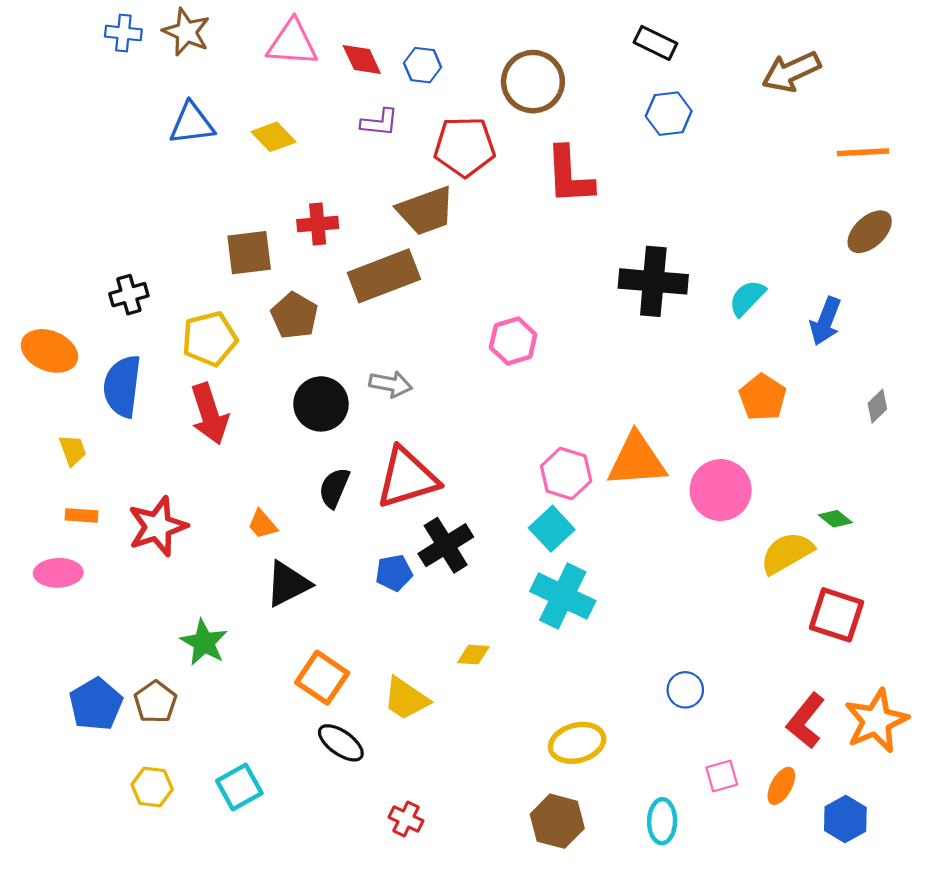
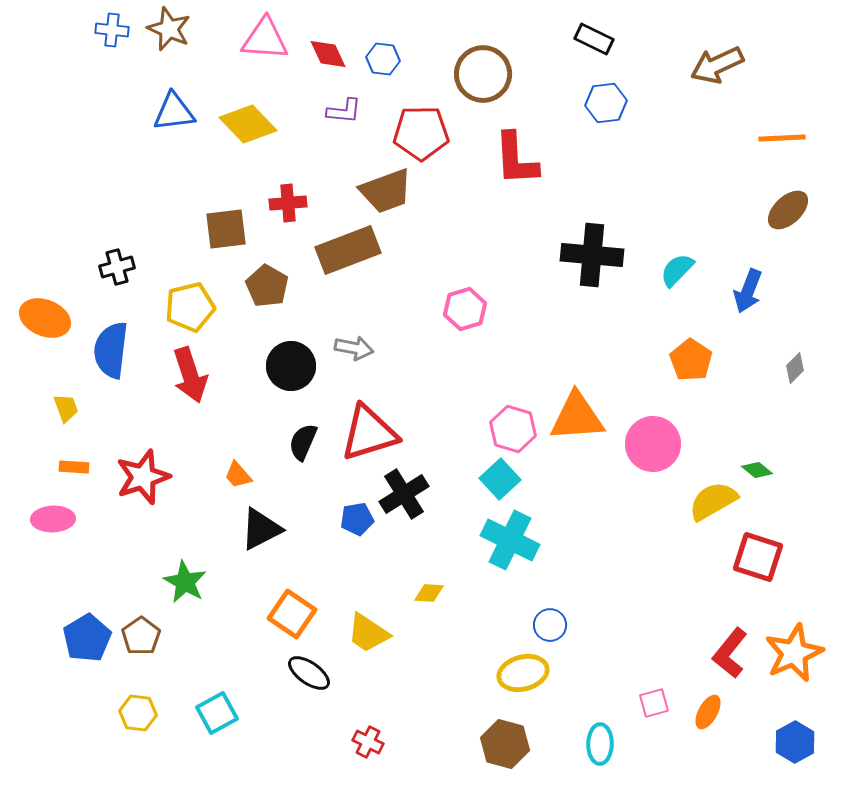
yellow diamond: (274, 137) -> (248, 124), size x1.4
blue circle: (685, 690) -> (550, 625), moved
blue hexagon: (845, 819) -> (795, 742), moved

